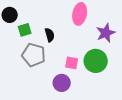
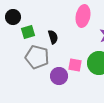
purple circle: (62, 83) -> (59, 76), moved

